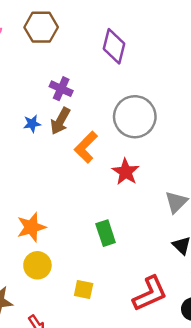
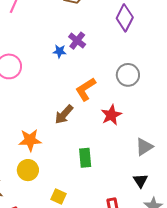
gray circle: (135, 117) -> (128, 75), size x0.7
brown arrow: (60, 121) -> (64, 114), moved
blue star: (32, 124) -> (60, 51), moved

